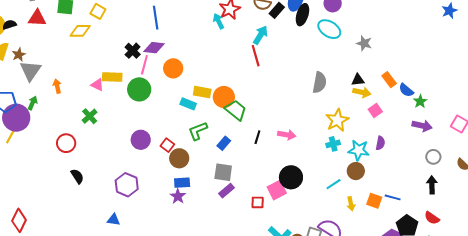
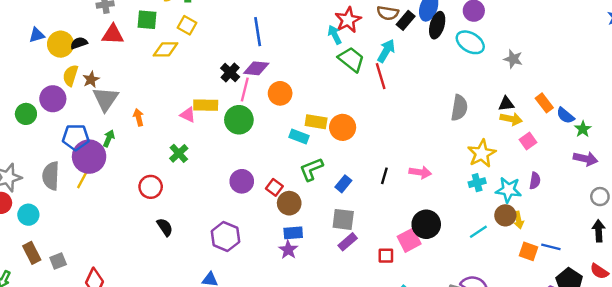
green trapezoid: (236, 110) -> (351, 59), moved
yellow arrow: (351, 204) -> (519, 220), moved

